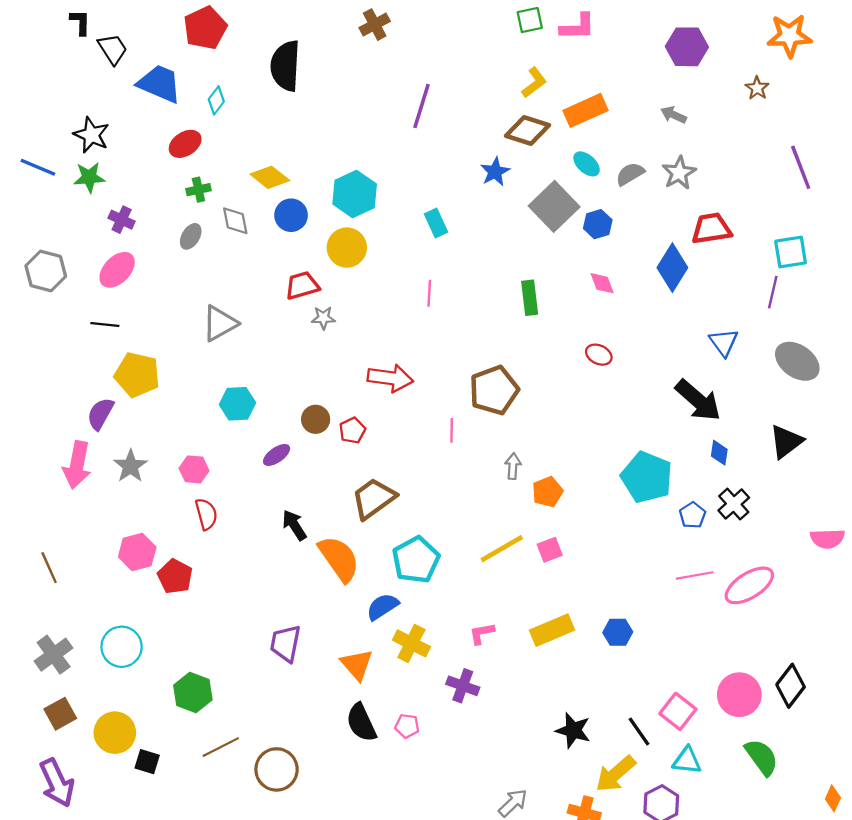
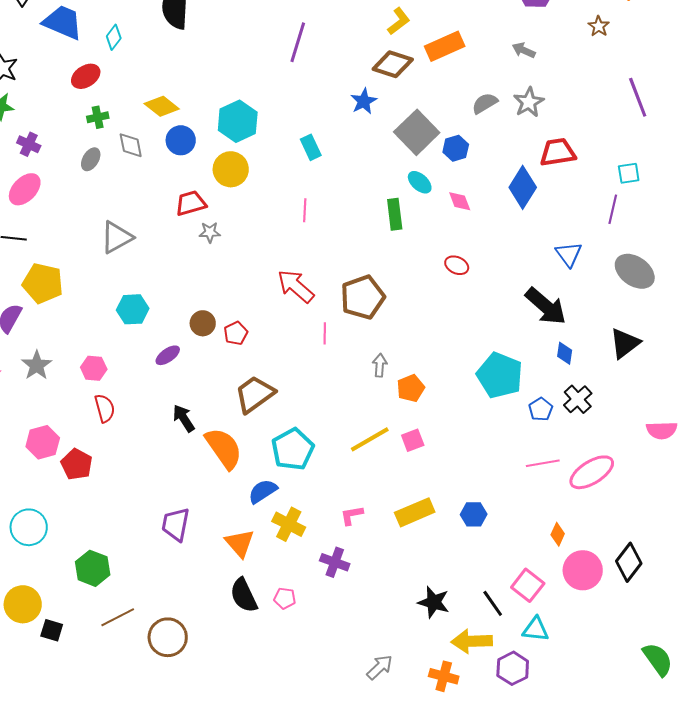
cyan ellipse: (587, 164) -> (420, 182), moved
cyan square: (791, 252) -> (629, 173), size x0.7
red arrow: (390, 378) -> (296, 286), moved, turned -147
green semicircle: (762, 757) -> (658, 659), moved
yellow arrow: (616, 774) -> (472, 641), turned 39
orange diamond: (833, 798) -> (558, 534), moved

